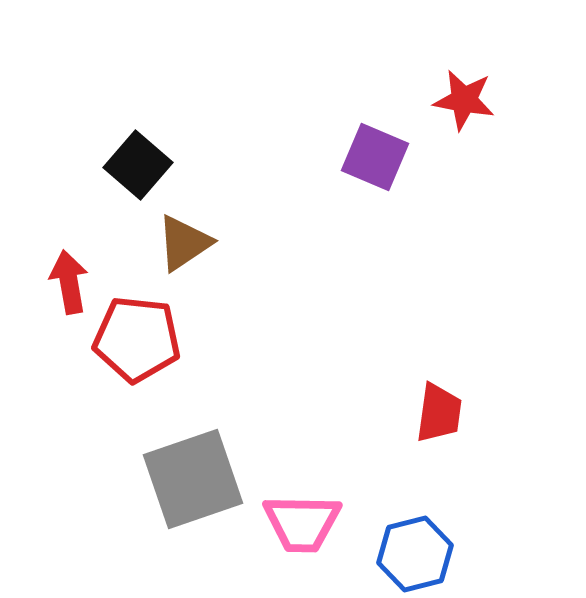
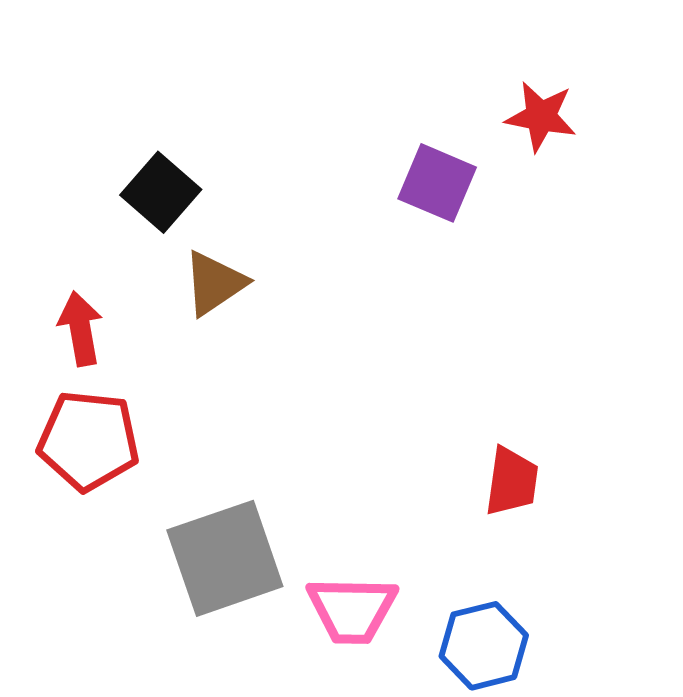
red pentagon: (137, 339) -> (89, 441), moved

